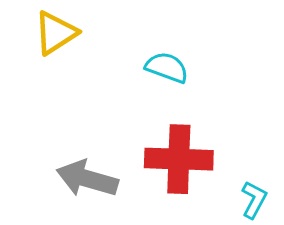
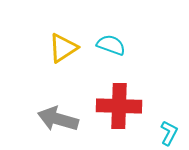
yellow triangle: (56, 33) -> (63, 48), moved

